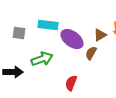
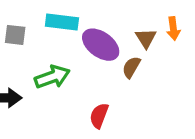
brown triangle: (100, 35) -> (146, 38), turned -32

